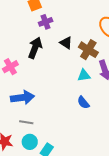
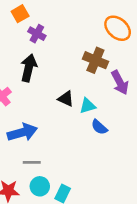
purple cross: (46, 22) -> (37, 34), turned -32
black triangle: (66, 43) -> (66, 99), moved
cyan triangle: (84, 75) -> (88, 106), moved

